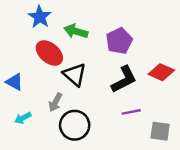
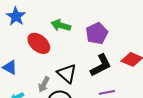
blue star: (40, 17) -> (16, 16), moved
black triangle: (75, 75) -> (67, 73), moved

